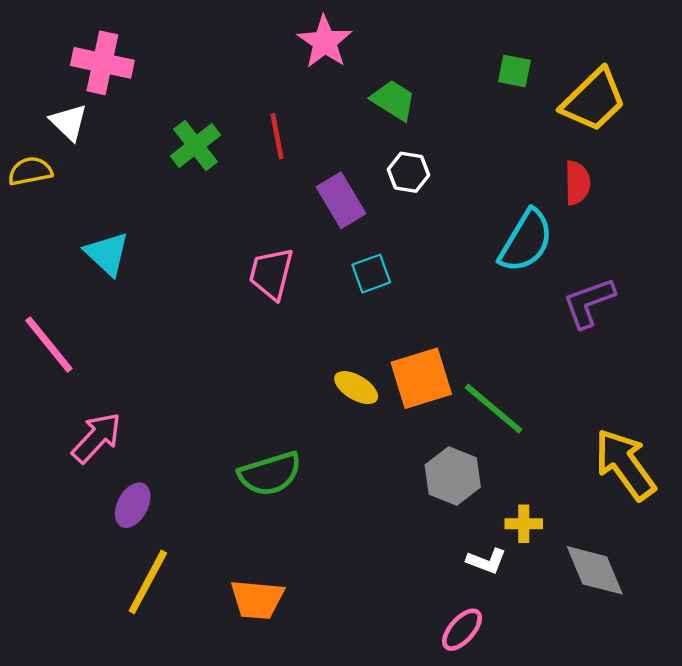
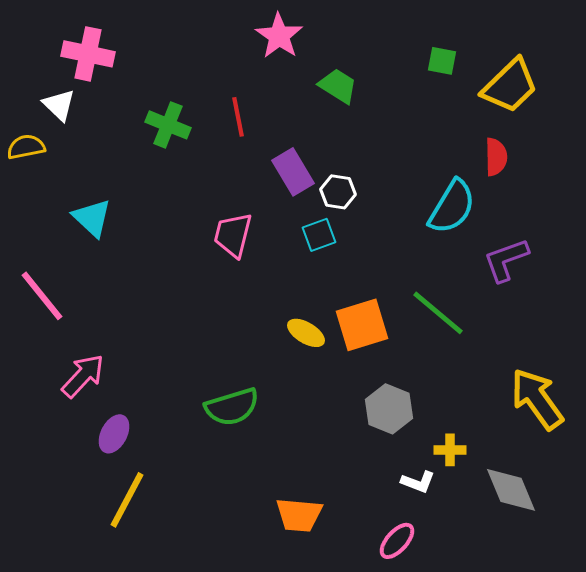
green cross: (196, 145) -> (168, 125), turned -30
white hexagon: (409, 172) -> (338, 192), moved
green line: (493, 409) -> (438, 313), moved
orange trapezoid: (257, 599) -> (299, 515), moved

